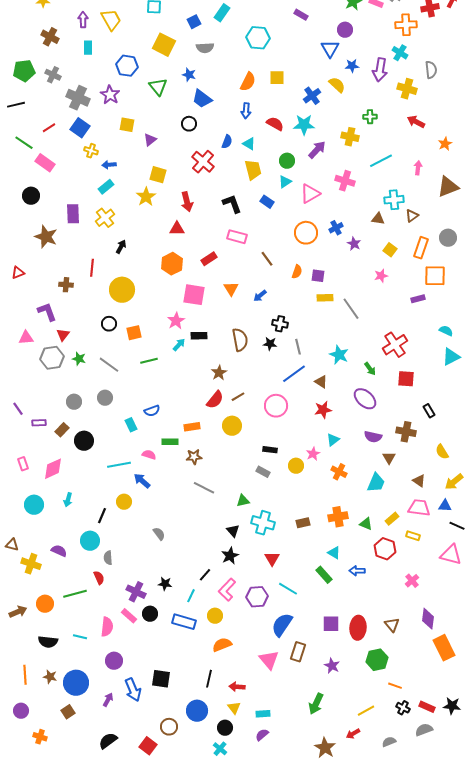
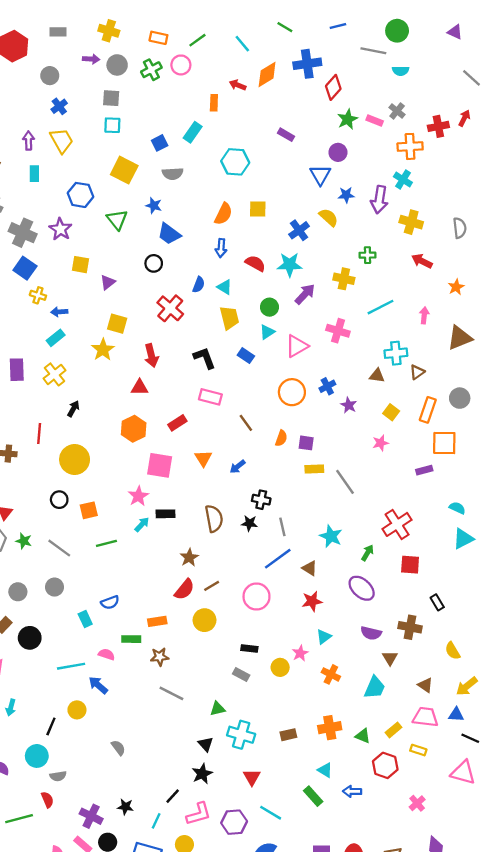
gray semicircle: (431, 70) -> (460, 228), moved
green arrow: (370, 369) -> (368, 553), turned -112
gray semicircle: (108, 558) -> (58, 776), turned -96
pink L-shape: (227, 590) -> (199, 814), turned -150

